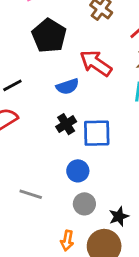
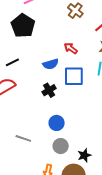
black pentagon: (49, 36) -> (23, 26), moved
red arrow: (96, 63) -> (71, 48), size x0.6
blue square: (97, 133) -> (74, 76), moved

